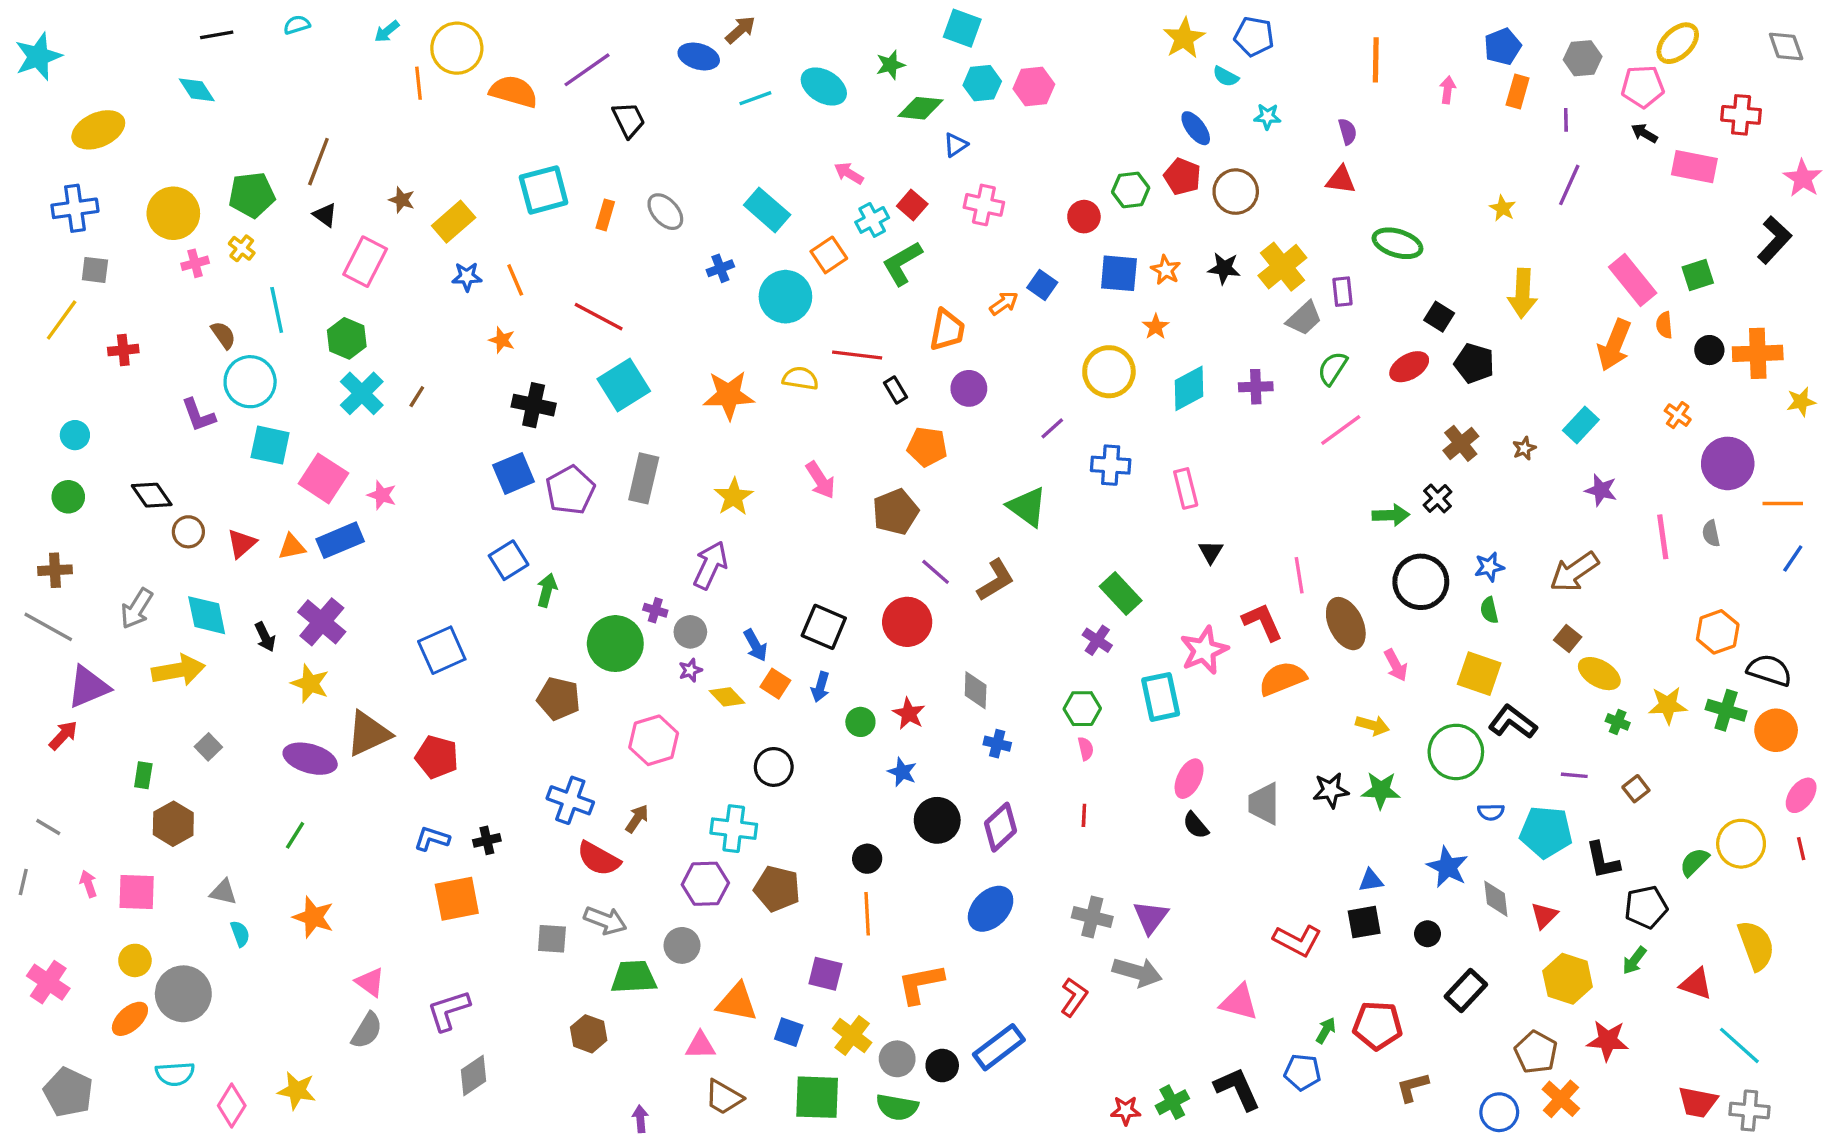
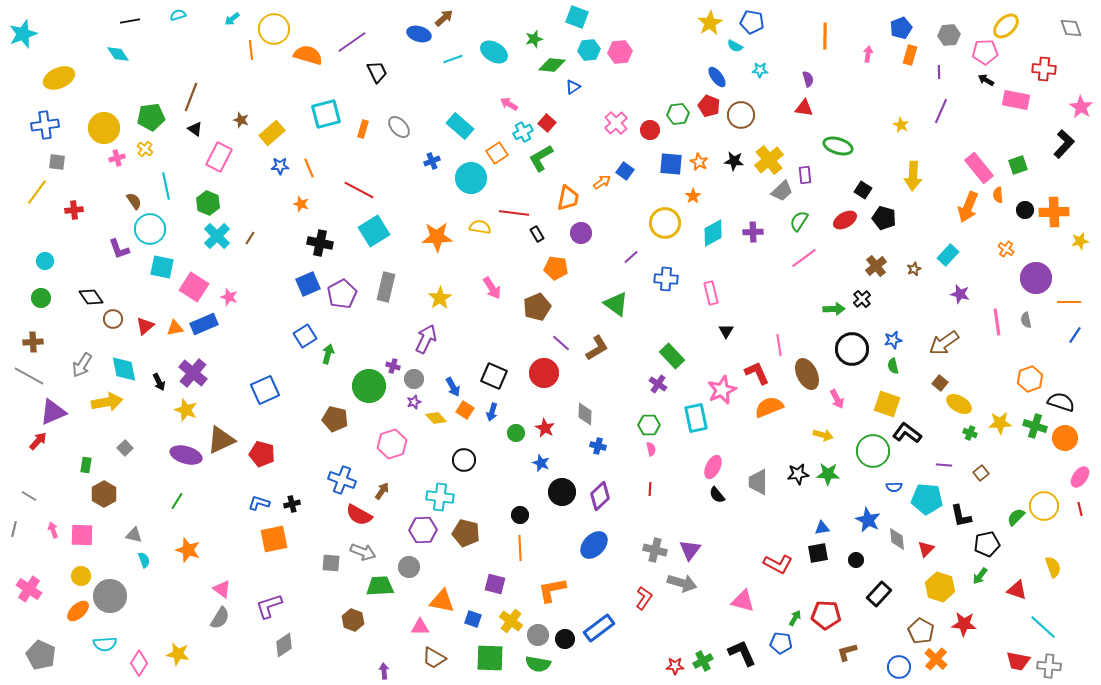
pink cross: (984, 205) -> (616, 123), moved, turned 35
yellow semicircle: (1756, 945) -> (1053, 567), size x0.7

